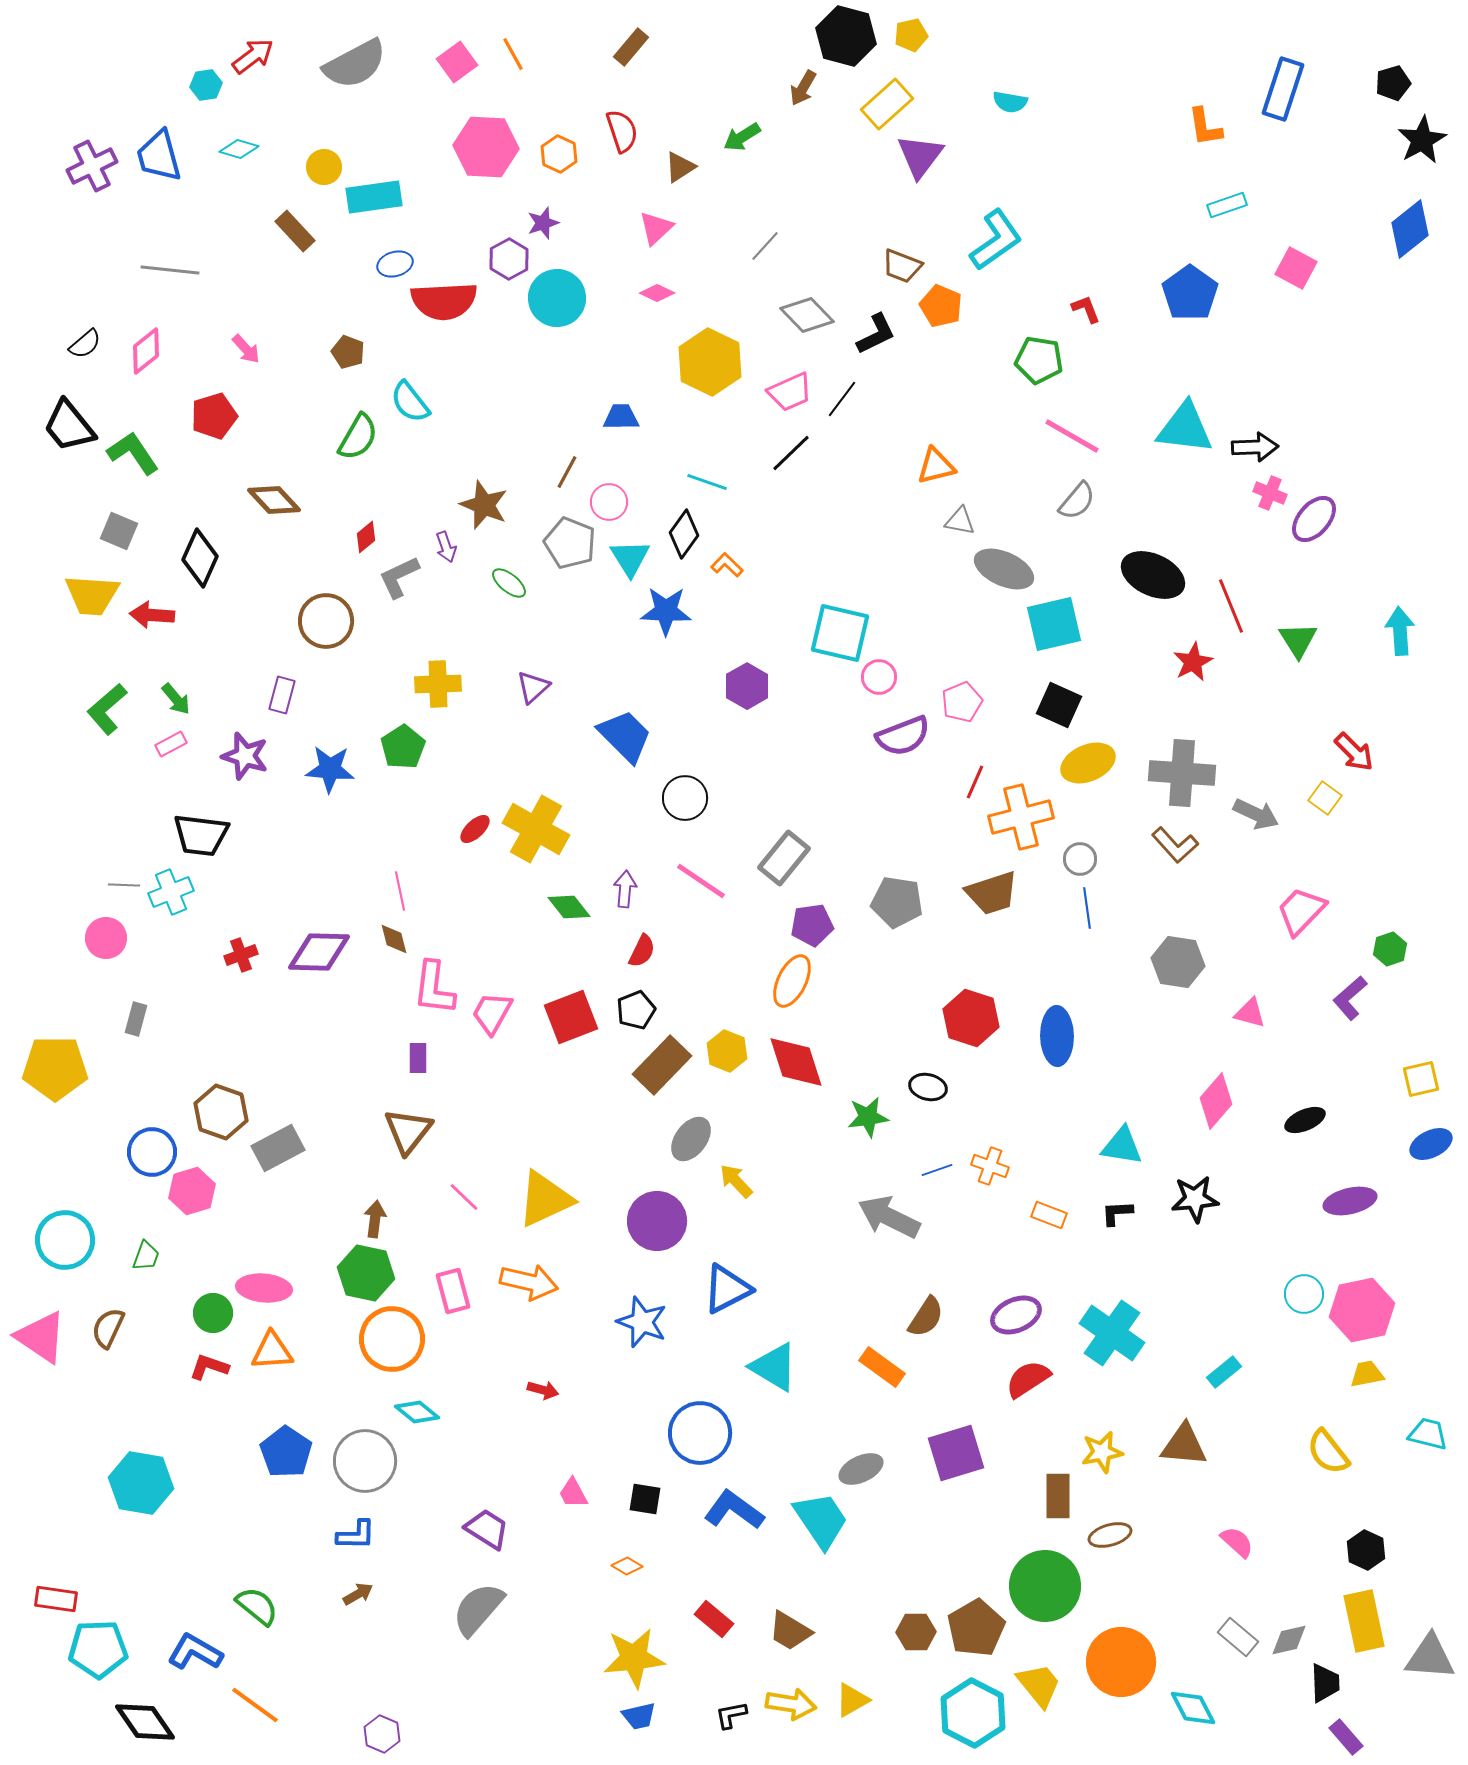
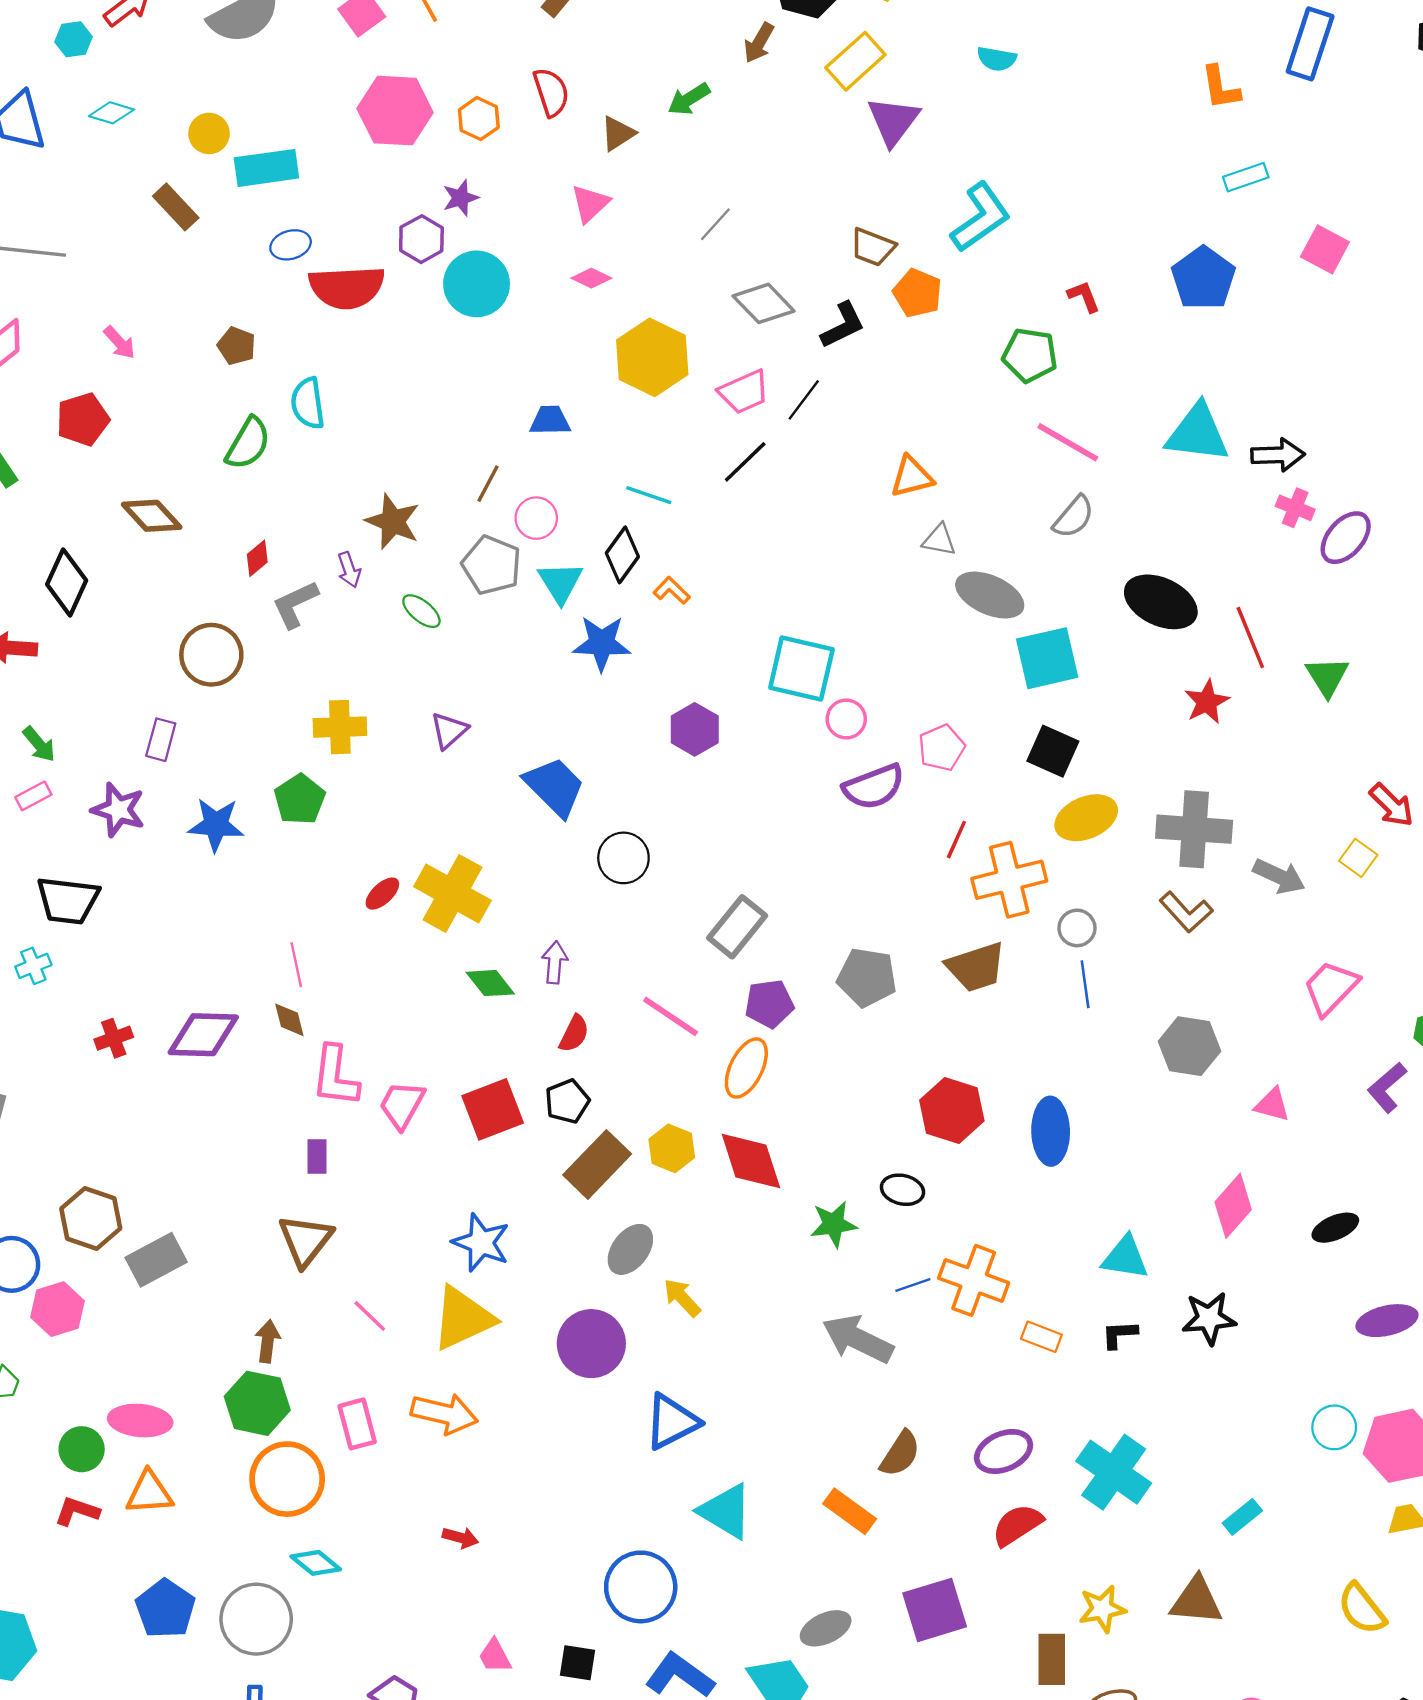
cyan semicircle: (410, 402) -> (308, 403), turned 30
pink line: (701, 881) -> (671, 1016), moved
cyan cross: (171, 892) -> (33, 966), size x0.7
orange cross: (990, 1166) -> (974, 1280), size x1.6
blue star: (642, 1322) -> (481, 1243), moved

